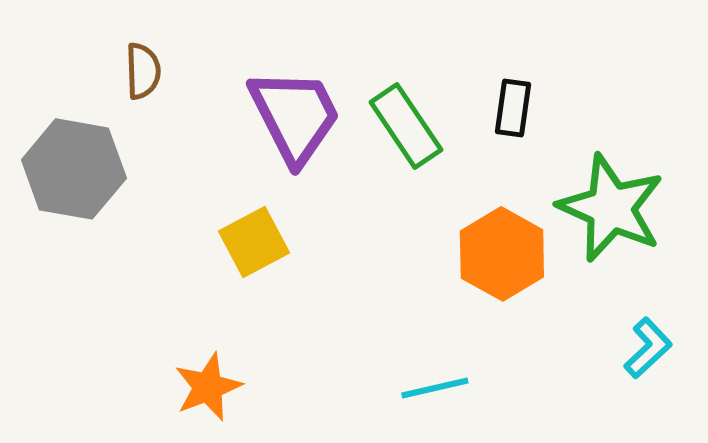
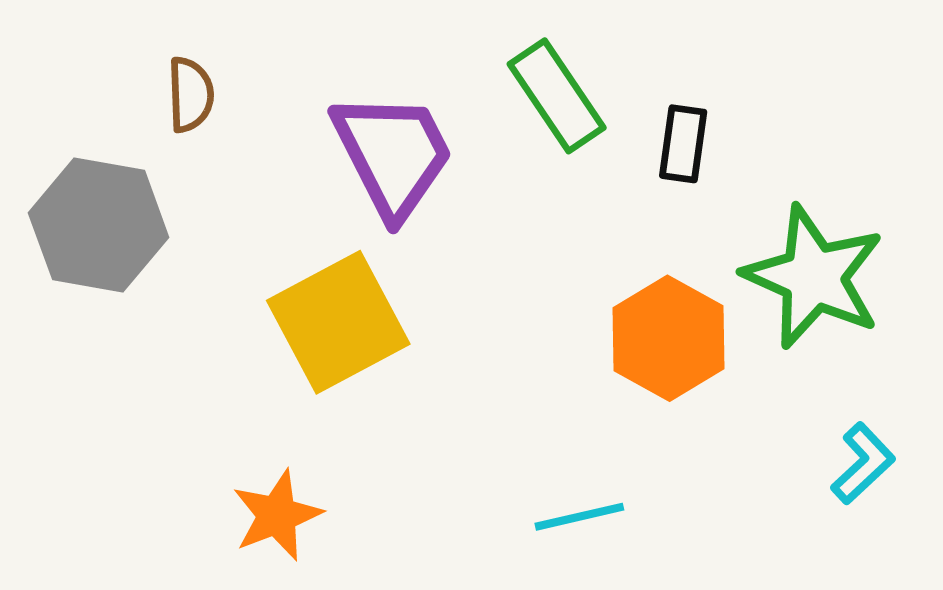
green rectangle: (406, 126) -> (557, 96), moved
yellow square: (254, 242) -> (338, 322), size x1.5

